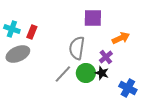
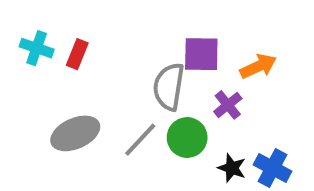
purple square: (93, 18) -> (201, 54), moved
gray ellipse: (18, 54) -> (75, 133), moved
black star: (102, 73) -> (232, 168), moved

